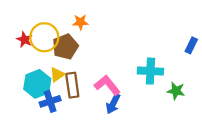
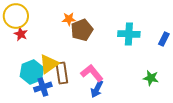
yellow circle: (44, 37) -> (16, 16), moved
brown pentagon: (65, 47) -> (82, 30), moved
cyan cross: (150, 71) -> (129, 34), moved
yellow triangle: (57, 75) -> (49, 64), size x1.5

